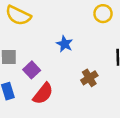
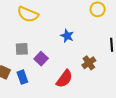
red semicircle: (43, 94) -> (64, 79), moved

